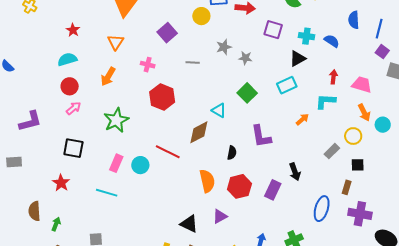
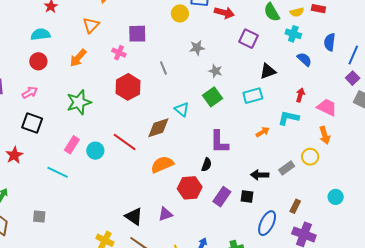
purple square: (167, 33) -> (137, 34), moved, turned 30
cyan cross: (306, 36) -> (293, 34), moved
gray star: (245, 58) -> (215, 71), moved
gray line: (193, 62) -> (163, 68), moved, turned 56
pink arrow: (74, 108) -> (30, 93), moved
cyan circle: (383, 125) -> (336, 197), moved
black semicircle: (232, 153) -> (206, 165), moved
black square: (358, 165) -> (247, 197), moved
black arrow: (295, 172) -> (260, 175), moved, turned 102
orange semicircle: (207, 181) -> (162, 164), moved, turned -110

